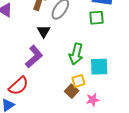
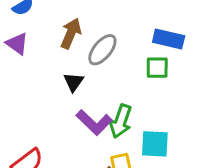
purple L-shape: (34, 57) -> (94, 122), moved, turned 80

